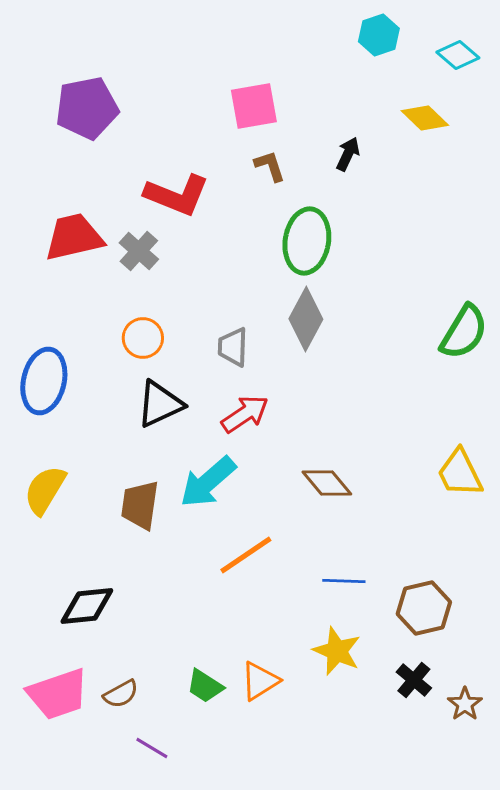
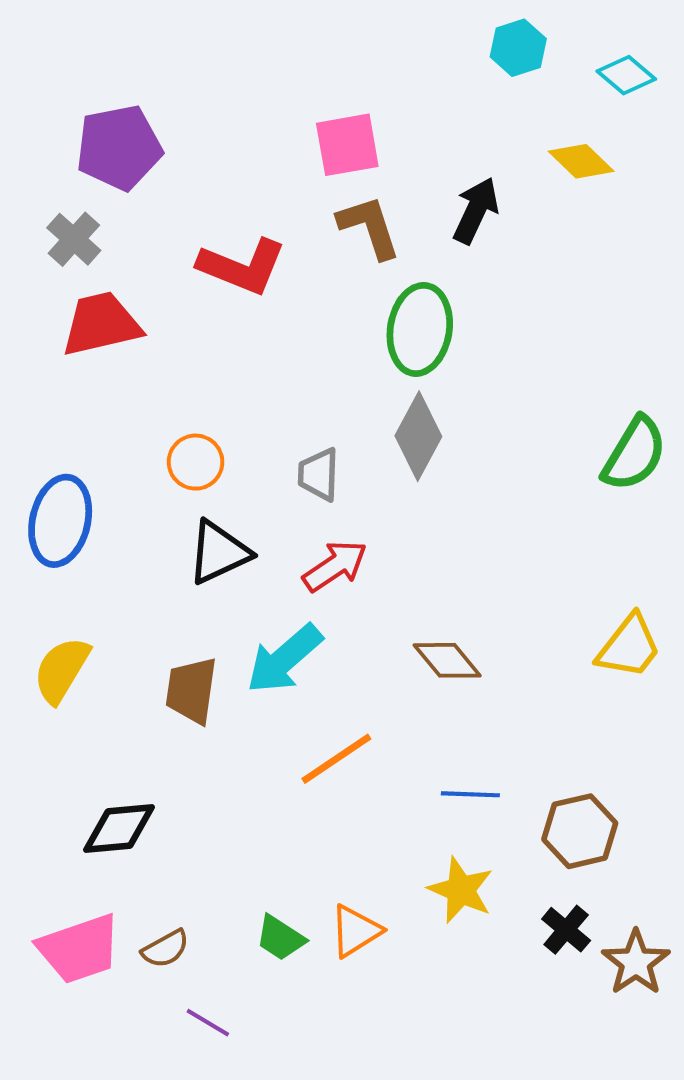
black arrow: (348, 154) -> (476, 210), size x1.4
brown L-shape: (270, 166) -> (369, 227), size x1.5
gray cross: (139, 251) -> (74, 239), moved
yellow trapezoid: (460, 473) -> (629, 647), turned -116
brown star: (465, 704) -> (636, 962), size x1.4

